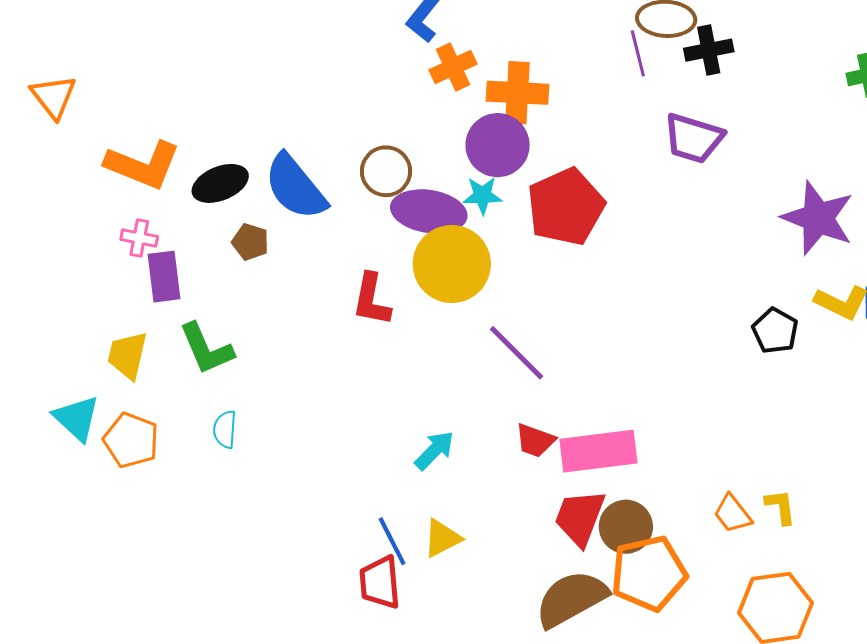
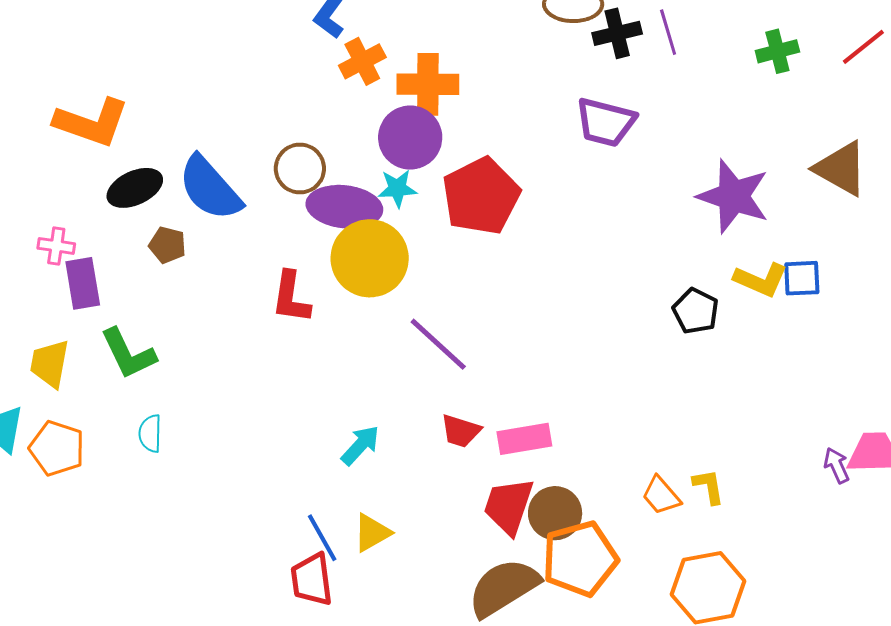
purple line: (638, 53) -> (668, 32), moved
orange L-shape: (143, 165) -> (92, 122), moved
pink rectangle: (598, 451) -> (524, 439), size x0.7

